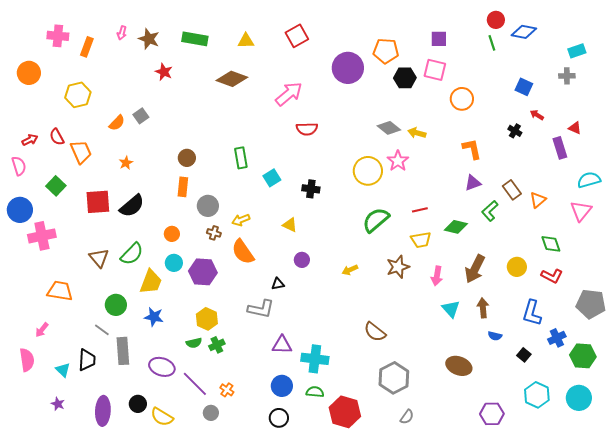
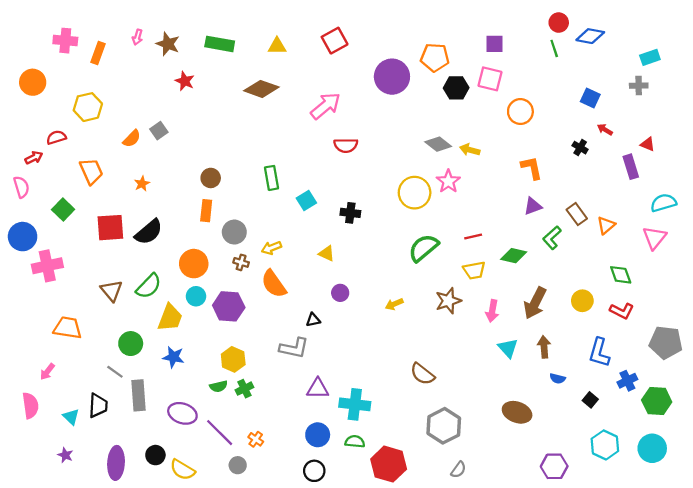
red semicircle: (57, 137) -> (56, 137), moved, turned 102
orange circle: (172, 234) -> (194, 264), size x1.6

